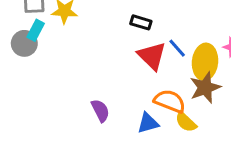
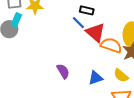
blue line: (177, 48) -> (78, 23), moved
orange semicircle: (170, 101) -> (111, 45), moved

